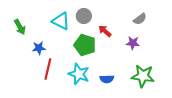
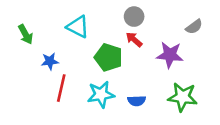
gray circle: (84, 16) -> (134, 17), moved
gray semicircle: (140, 19) -> (194, 27), moved
purple star: (133, 43) -> (170, 55), size x1.5
cyan star: (79, 74) -> (101, 94), turned -30

